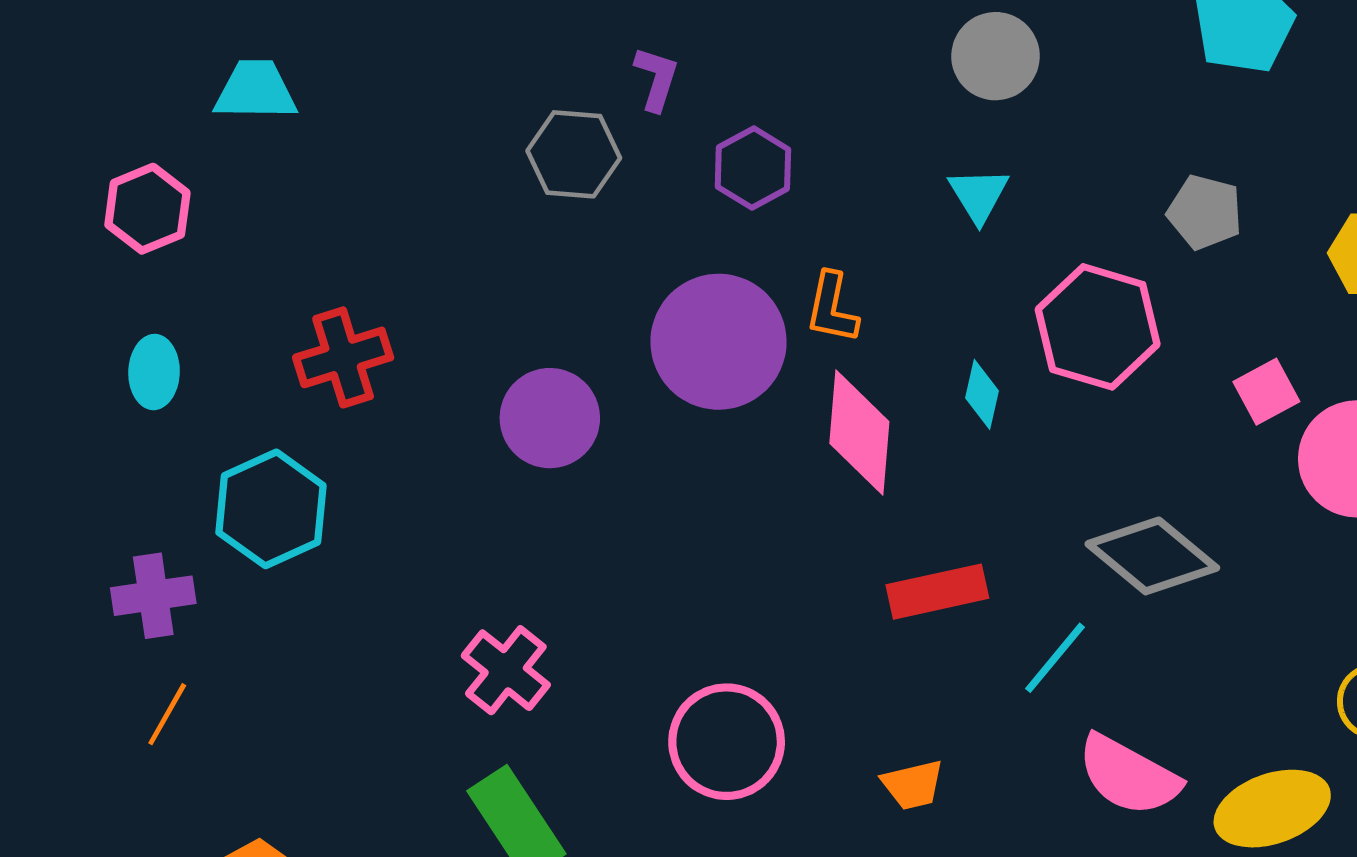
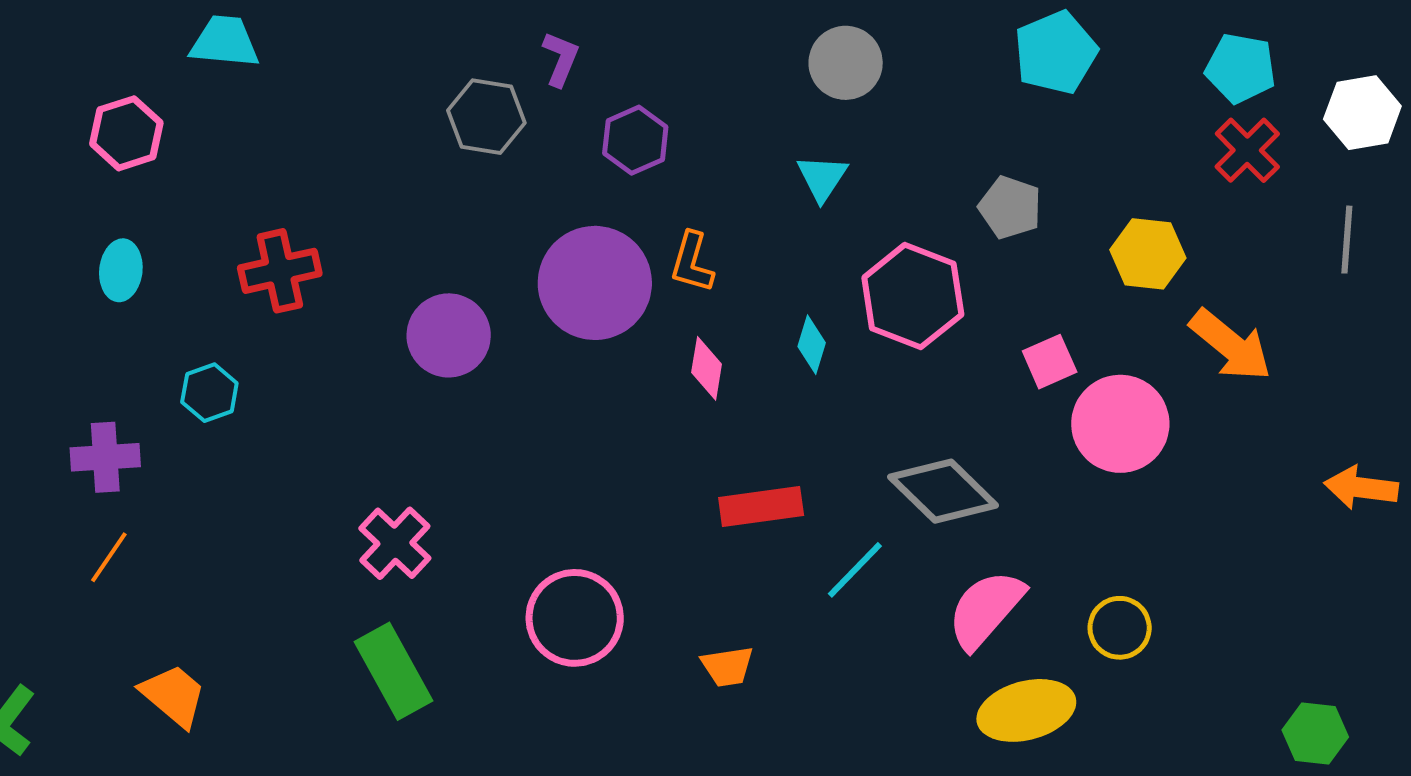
pink diamond: (859, 433) -> (707, 368), size x0.6
cyan hexagon: (271, 509) -> (209, 393), size x0.6
pink semicircle: (1129, 775) -> (986, 609), moved, turned 98

